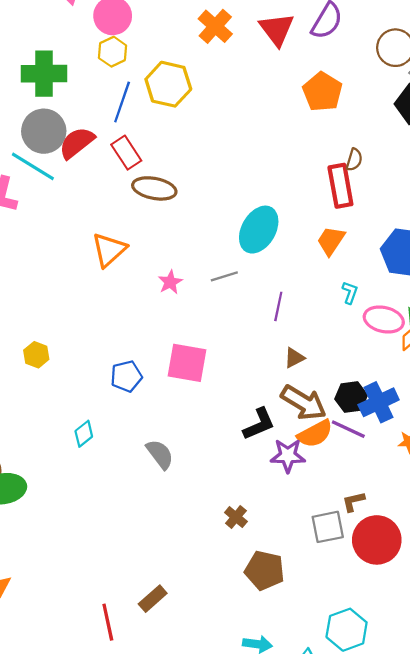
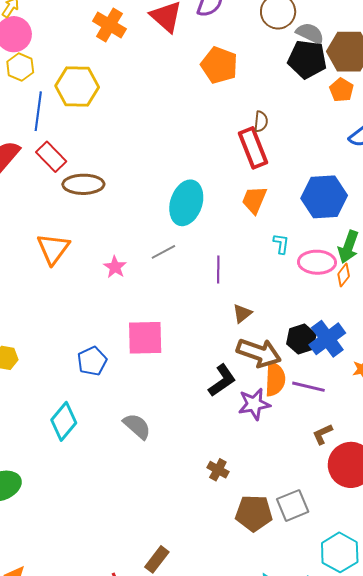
purple line: (348, 429) -> (308, 387), moved
cyan diamond: (84, 434) -> (64, 421), size x1.5
orange semicircle: (315, 434) -> (275, 379), turned -48
gray square: (328, 527) -> (293, 505), moved

